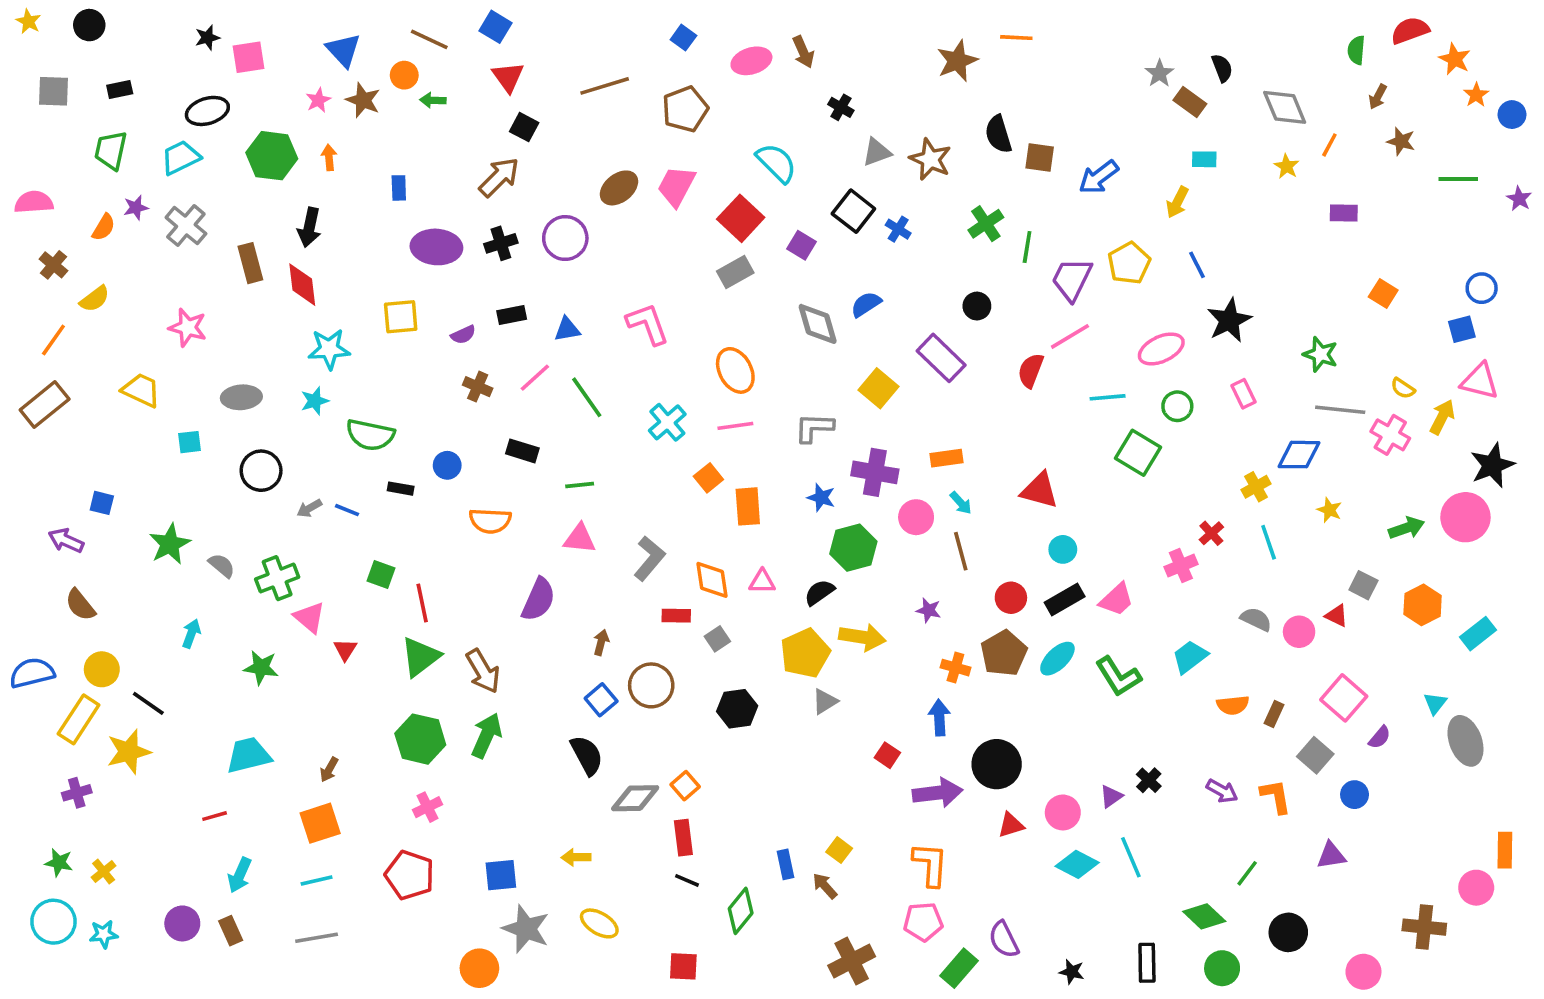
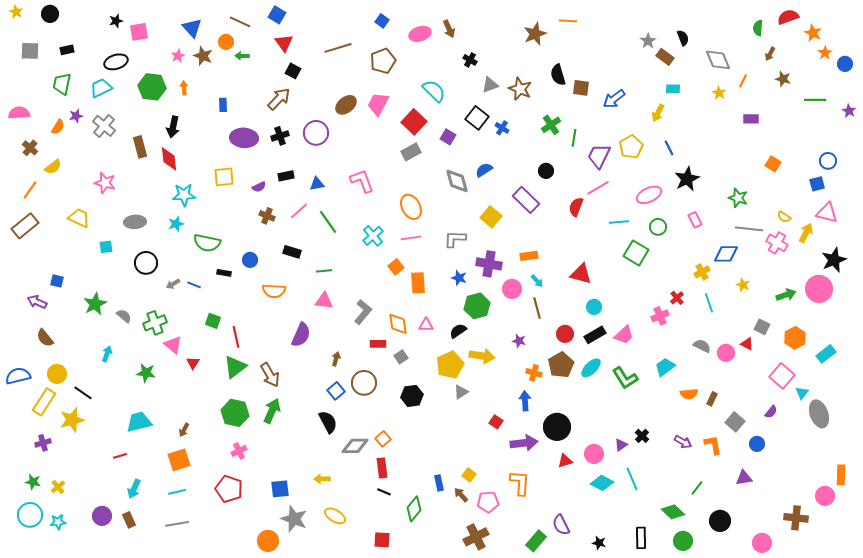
pink square: (1344, 698) -> (782, 376), moved
pink pentagon: (923, 922) -> (488, 502), moved

